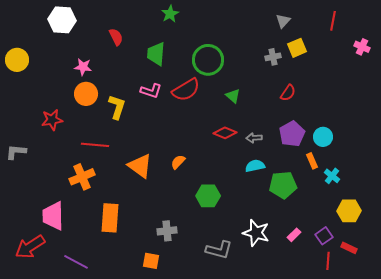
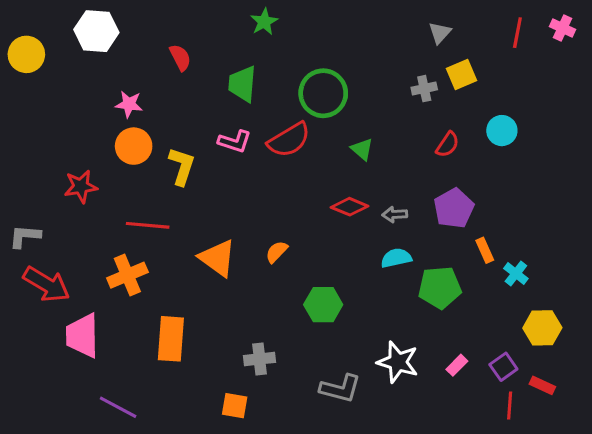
pink cross: (362, 47) -> (563, 28), moved
yellow circle: (17, 60) -> (26, 54), moved
cyan circle: (323, 137) -> (502, 131), moved
red arrow: (30, 247) -> (47, 284), moved, turned -116

